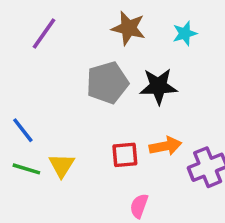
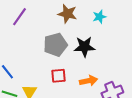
red square: (125, 155) -> (58, 76), moved

